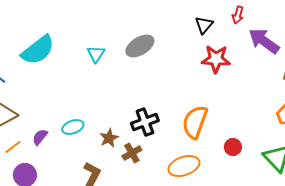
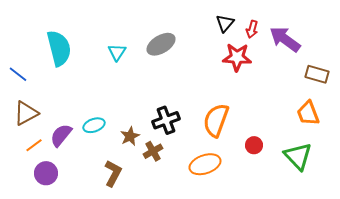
red arrow: (238, 15) -> (252, 29), moved
cyan semicircle: (38, 50) -> (59, 48), turned -66
purple semicircle: (40, 137) -> (61, 135), size x1.4

